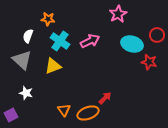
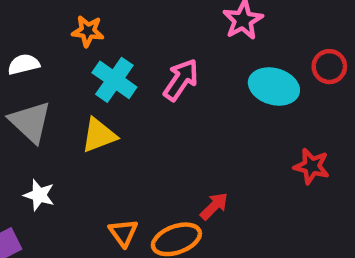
white semicircle: (28, 36) -> (24, 64), moved, turned 56
pink arrow: (90, 41) -> (181, 80), turned -30
red star: (149, 62) -> (312, 166), moved

